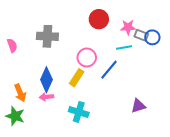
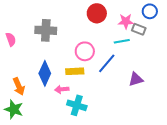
blue circle: (152, 37) -> (150, 11), moved
yellow rectangle: (77, 78) -> (75, 71), turned 54
pink arrow: (46, 97) -> (62, 89), moved
purple triangle: (138, 106) -> (136, 79), moved

